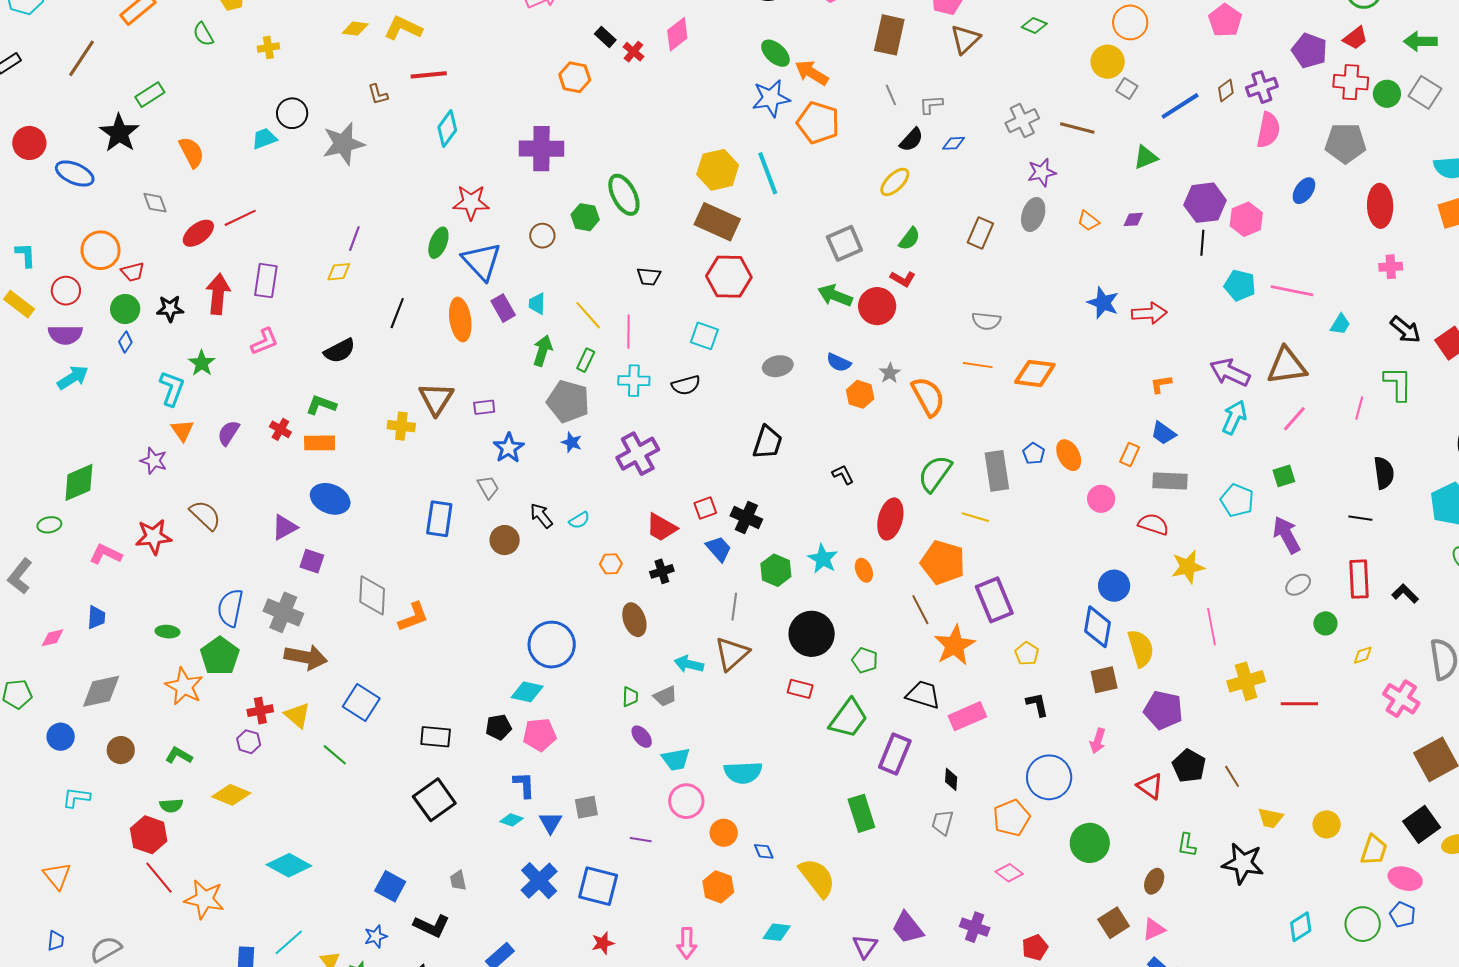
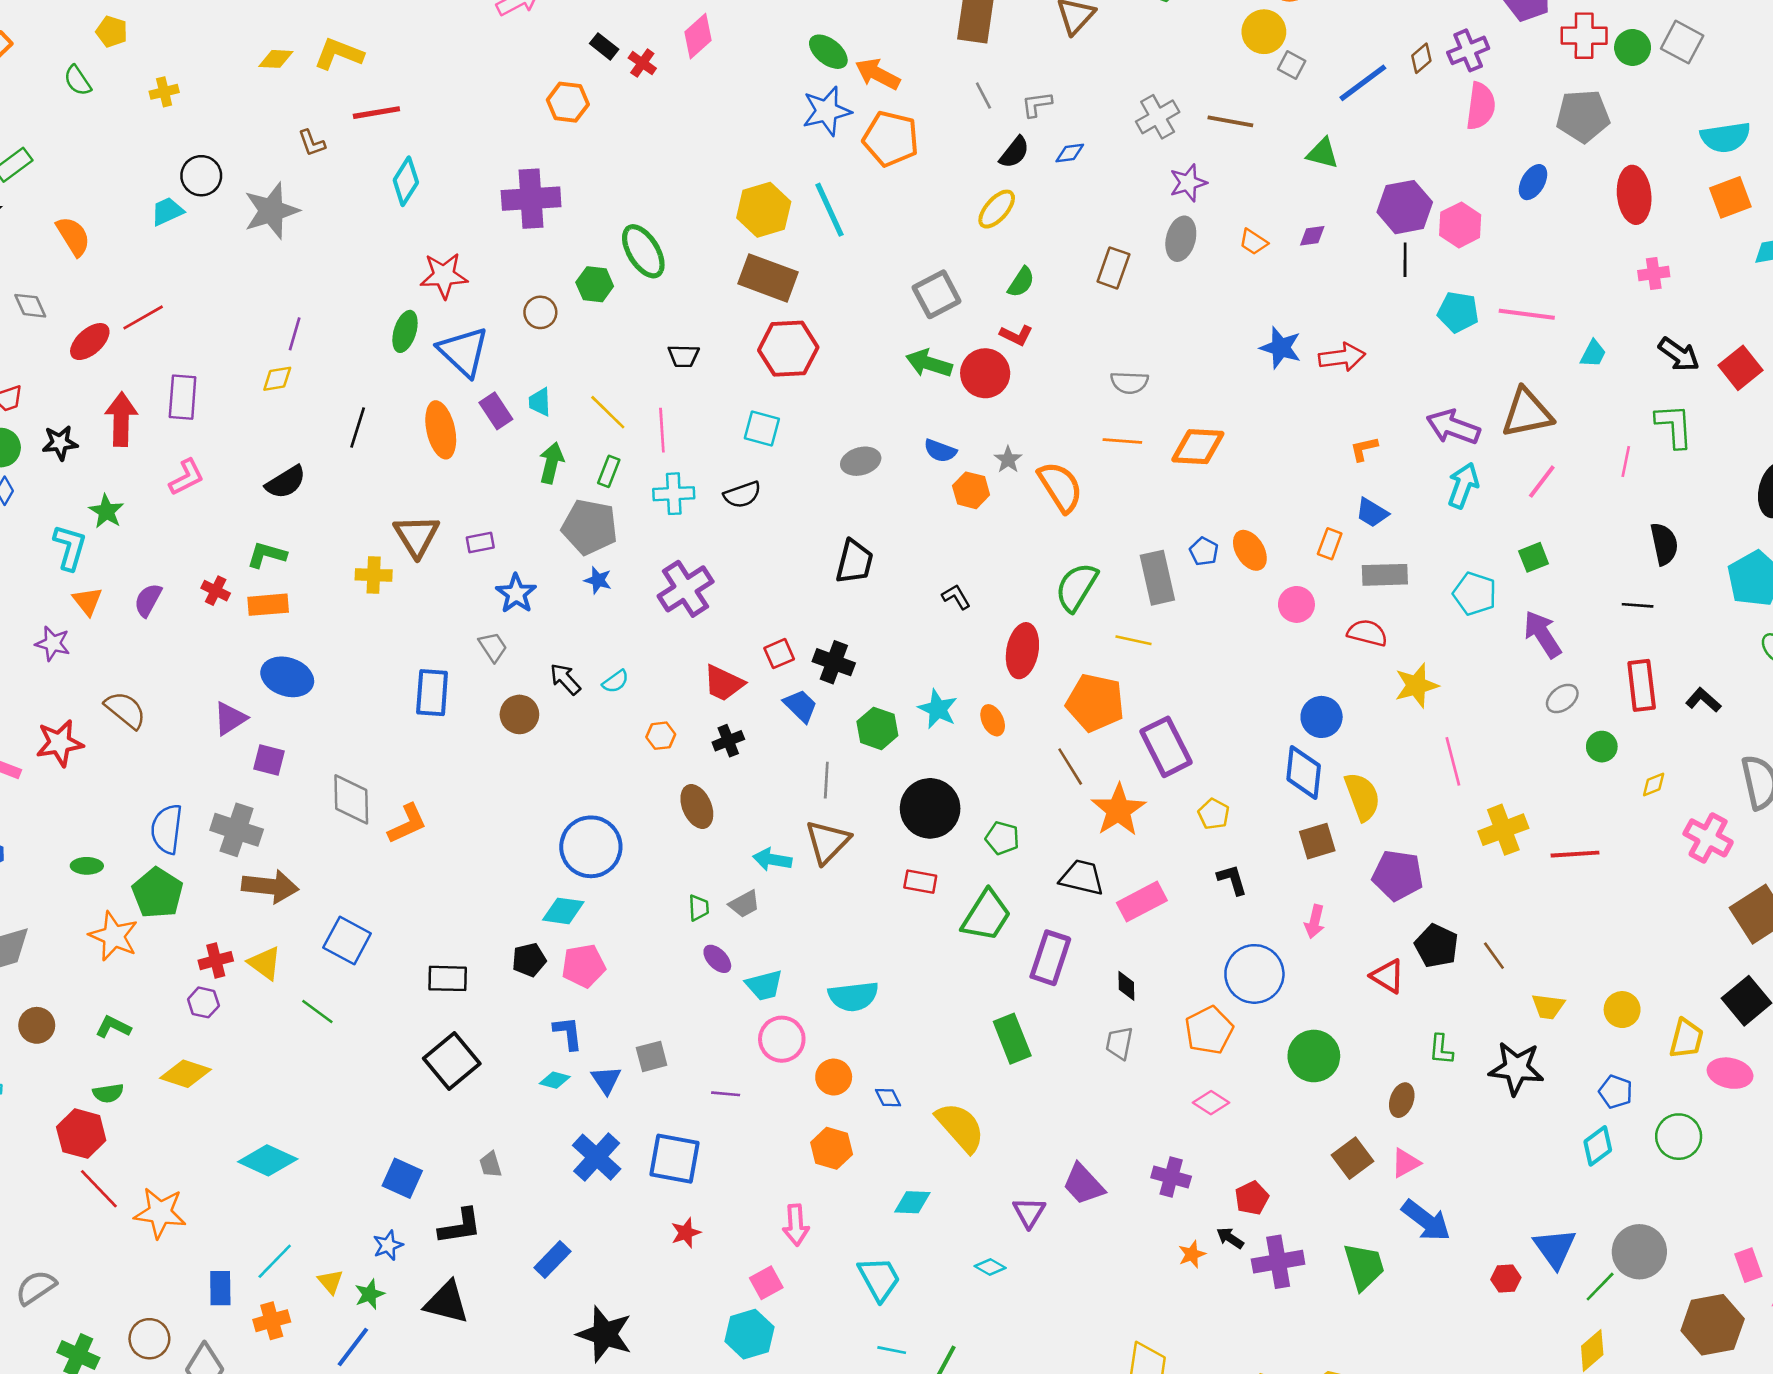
green triangle: (1146, 157) -> (1323, 153), turned 40
blue pentagon: (1403, 915) -> (1616, 1092), moved
black L-shape: (432, 926) -> (460, 1226), turned -30

